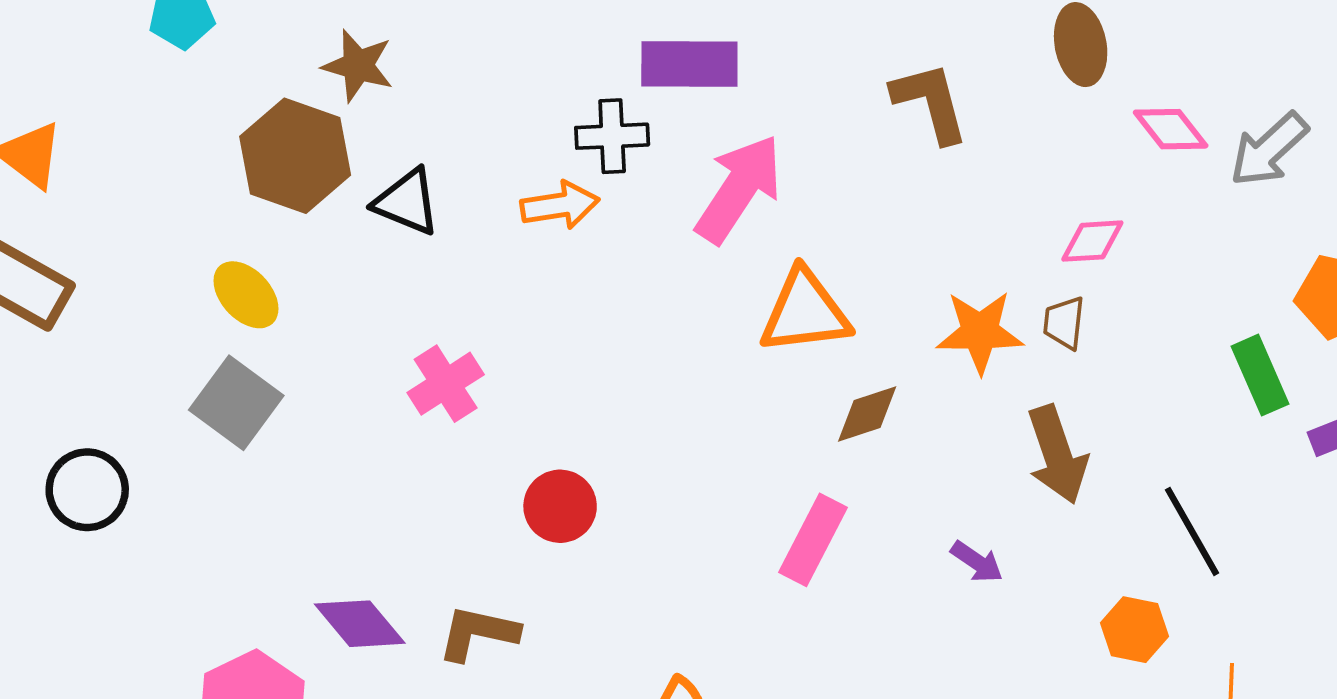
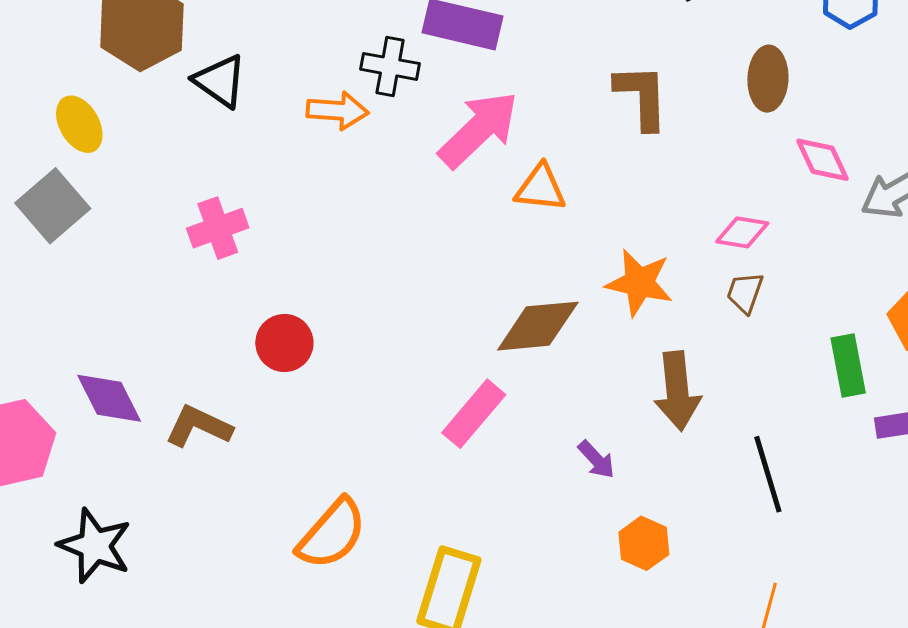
orange triangle: (805, 312) -> (540, 188), moved, size x0.7
brown trapezoid: (1064, 323) -> (745, 293), moved
brown diamond: (867, 414) -> (538, 326), size x1.5
orange hexagon: (1134, 630) -> (644, 543), moved

